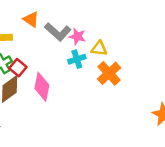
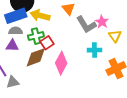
pink star: (77, 37) -> (102, 22), moved
yellow triangle: (99, 48) -> (115, 36), moved, turned 32

